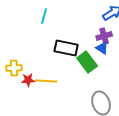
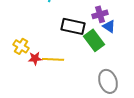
purple cross: (104, 36) -> (100, 14), moved
yellow cross: (14, 68) -> (21, 46), turned 35

